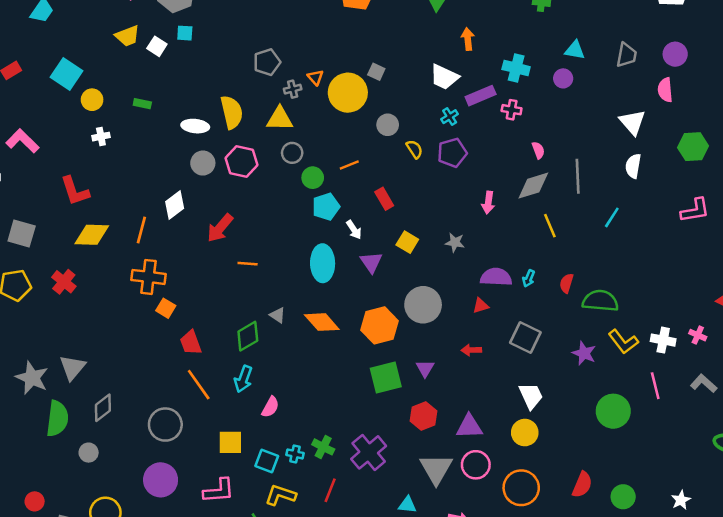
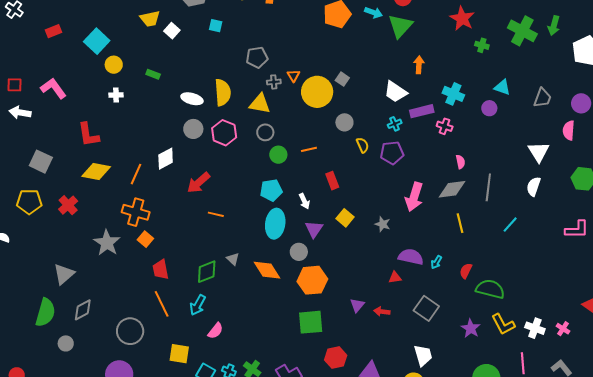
cyan square: (185, 33) -> (216, 26), moved
pink arrow: (488, 203) -> (414, 197), size x1.6
cyan pentagon: (326, 207) -> (271, 190), moved
gray circle: (423, 305) -> (299, 252), moved, size x0.6
purple triangle: (425, 368) -> (357, 305), moved
gray star: (32, 378) -> (107, 243), moved

